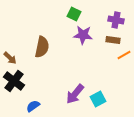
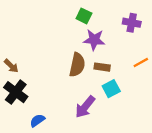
brown rectangle: (113, 40) -> (102, 67), moved
brown semicircle: (42, 47) -> (77, 65), moved
cyan square: (98, 99) -> (111, 89), moved

